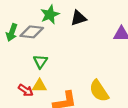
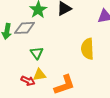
yellow semicircle: (99, 91) -> (88, 49), moved, turned 40

